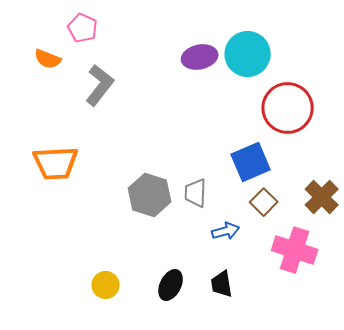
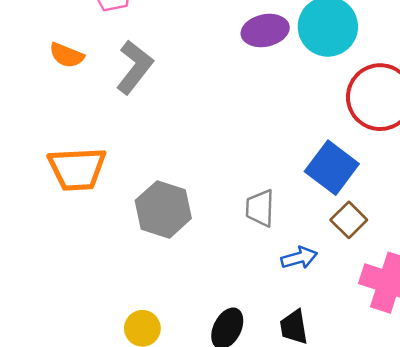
orange semicircle: (48, 59) -> (67, 55), moved
blue square: (251, 162) -> (332, 168), turned -30
gray hexagon: (150, 195) -> (163, 209), moved

